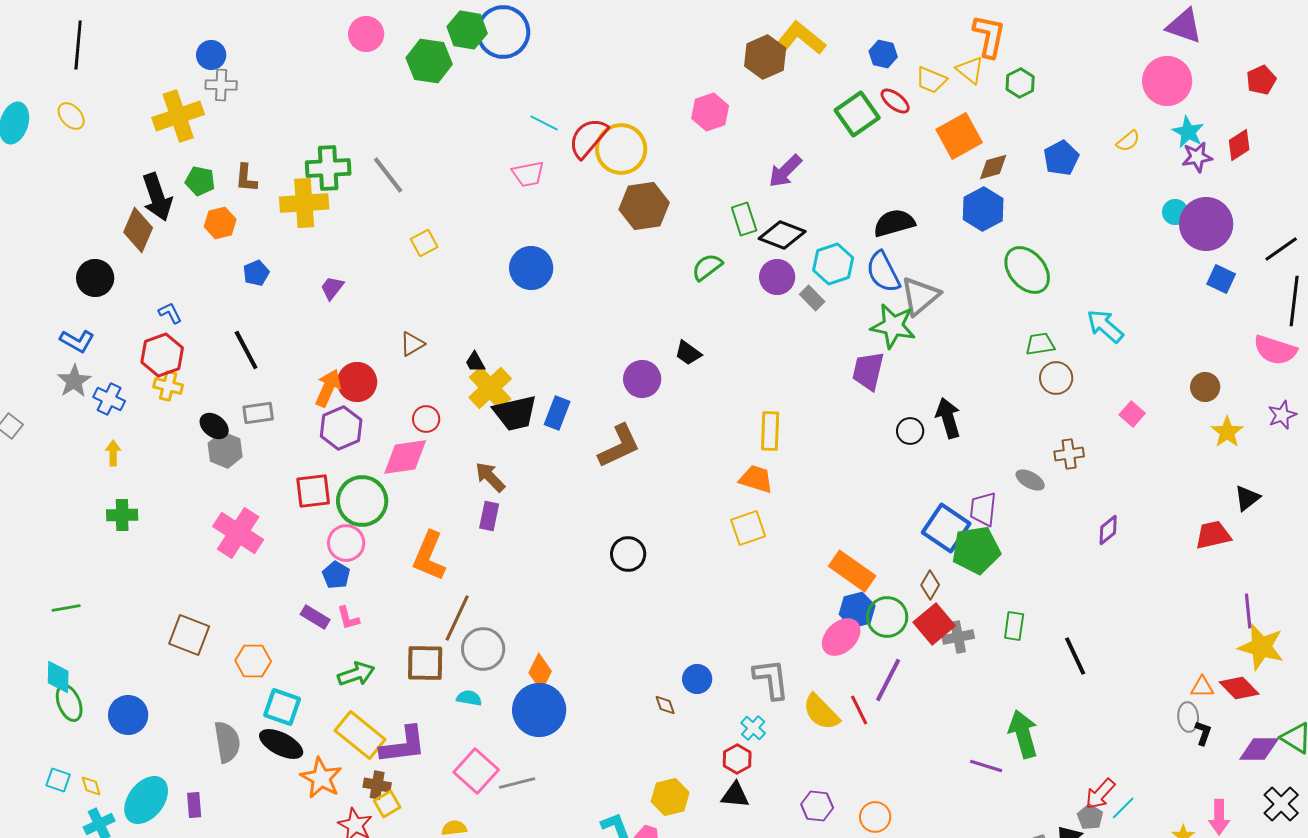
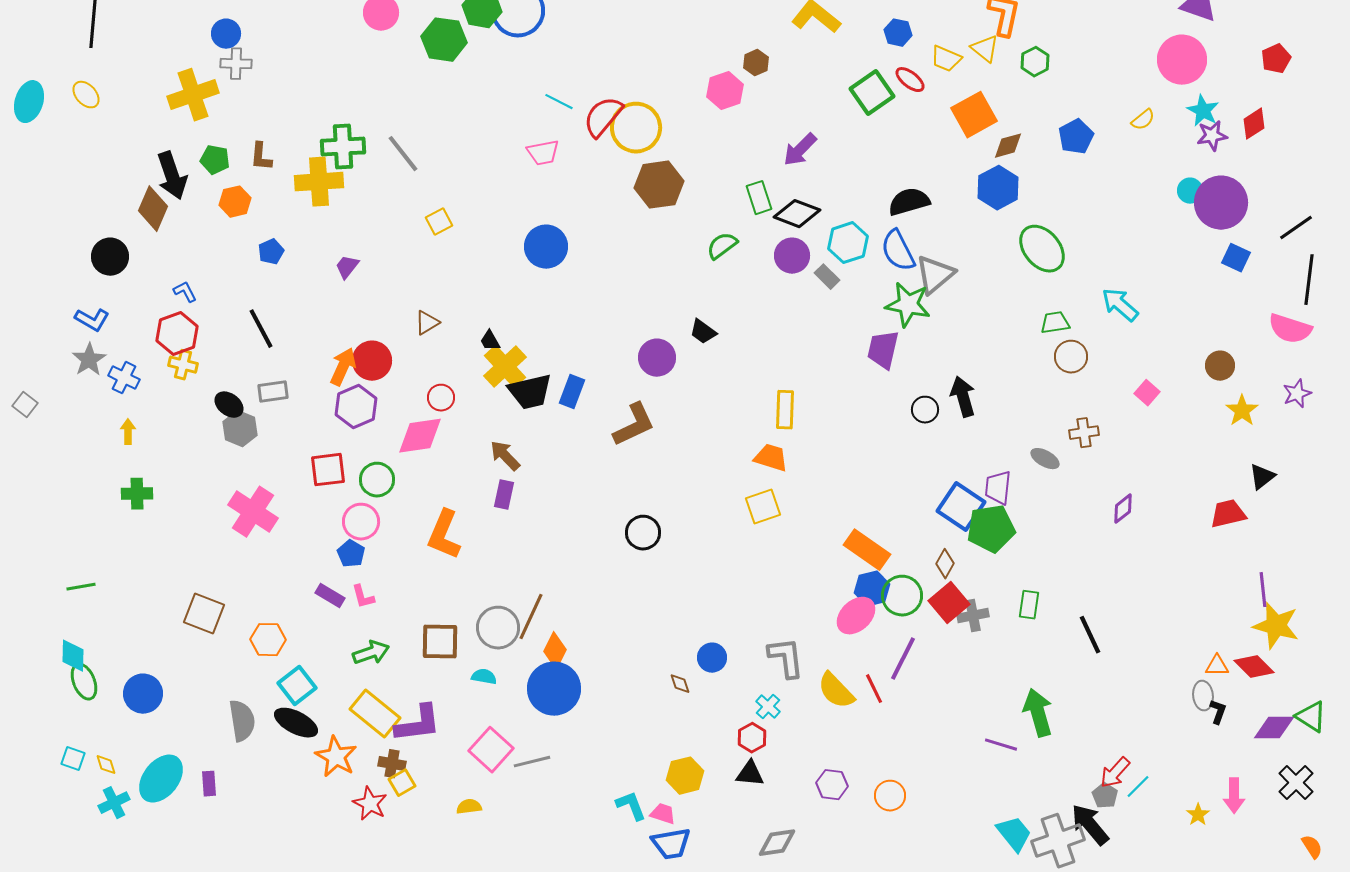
brown hexagon: (765, 57) -> (756, 63), moved, size x0.6
green circle: (362, 501) -> (377, 480), size x0.7
brown line: (457, 618) -> (531, 617), moved
cyan square: (282, 707) -> (297, 686), turned 33

